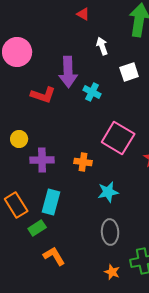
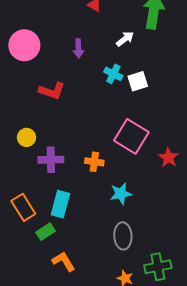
white arrow: (102, 46) -> (125, 39), moved, turned 72
purple arrow: (68, 72) -> (78, 48), moved, size x0.6
white square: (129, 72) -> (138, 81), moved
cyan cross: (92, 92) -> (113, 74), moved

